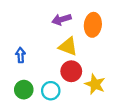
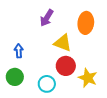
purple arrow: (62, 19) -> (47, 18), moved, turned -42
green circle: (24, 90) -> (15, 77), moved

